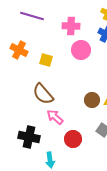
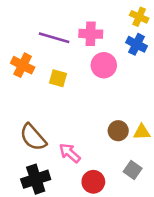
purple line: (32, 16) -> (54, 38), moved
brown semicircle: (43, 94) -> (33, 137), moved
black cross: (29, 137) -> (36, 179), turned -30

